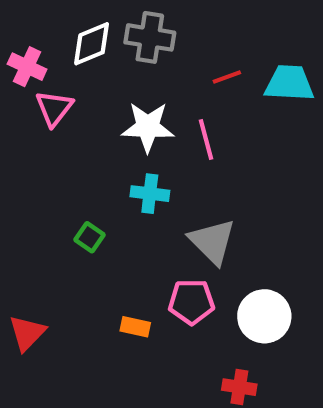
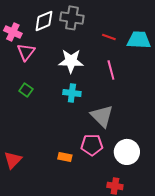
red line: (227, 77) -> (109, 37), turned 40
pink line: (206, 139) -> (111, 70), moved
green square: (89, 237) -> (26, 90), moved

